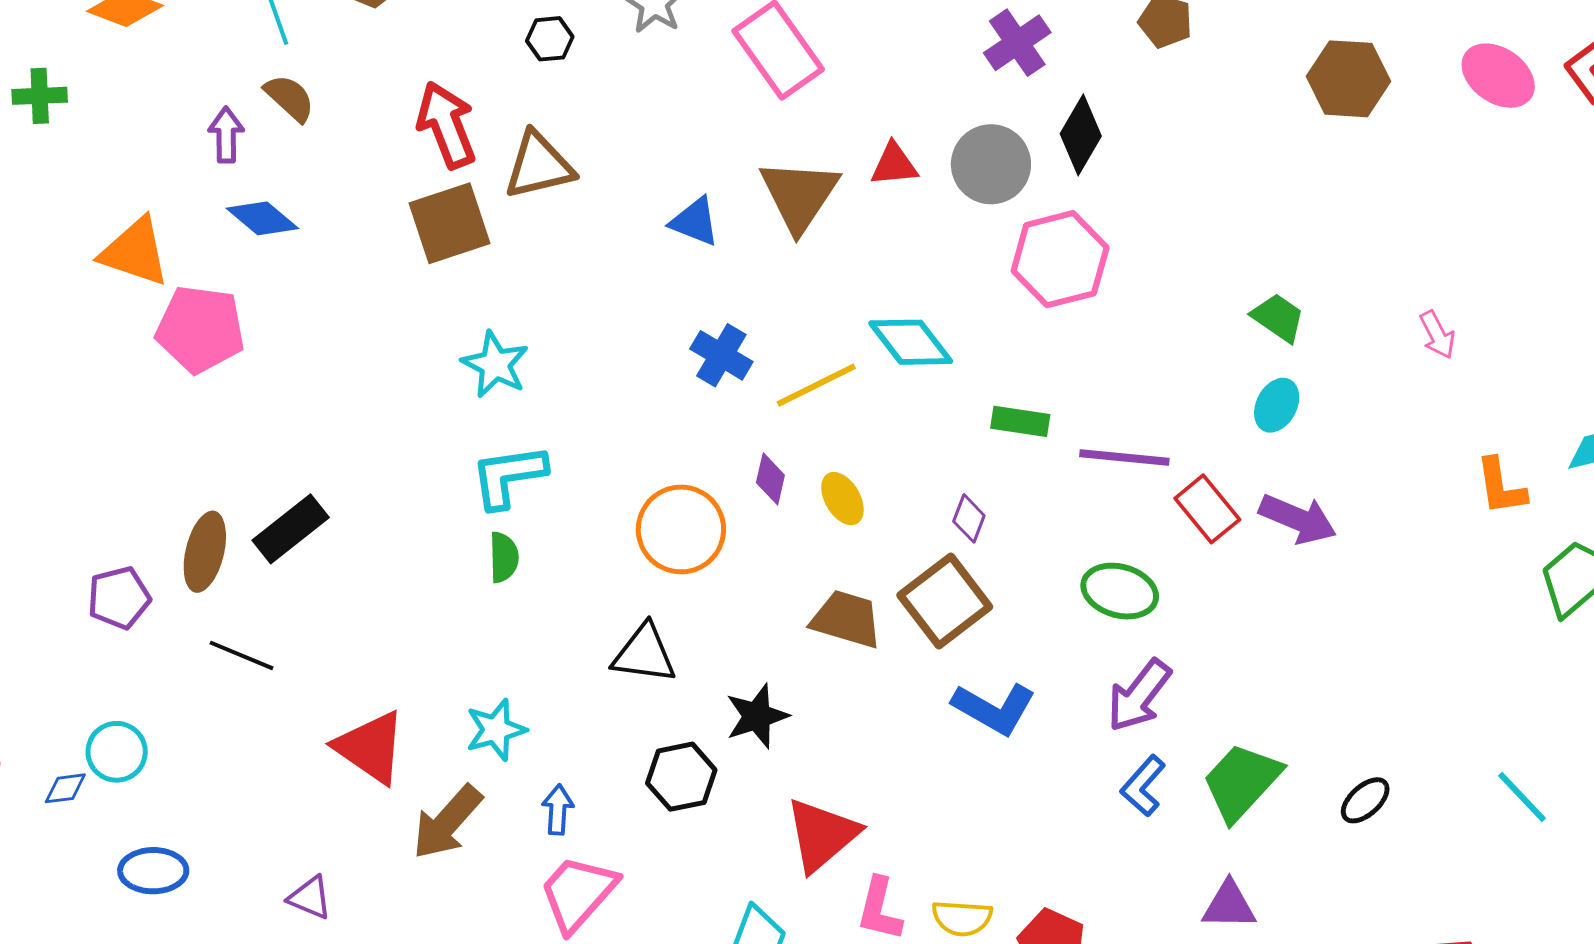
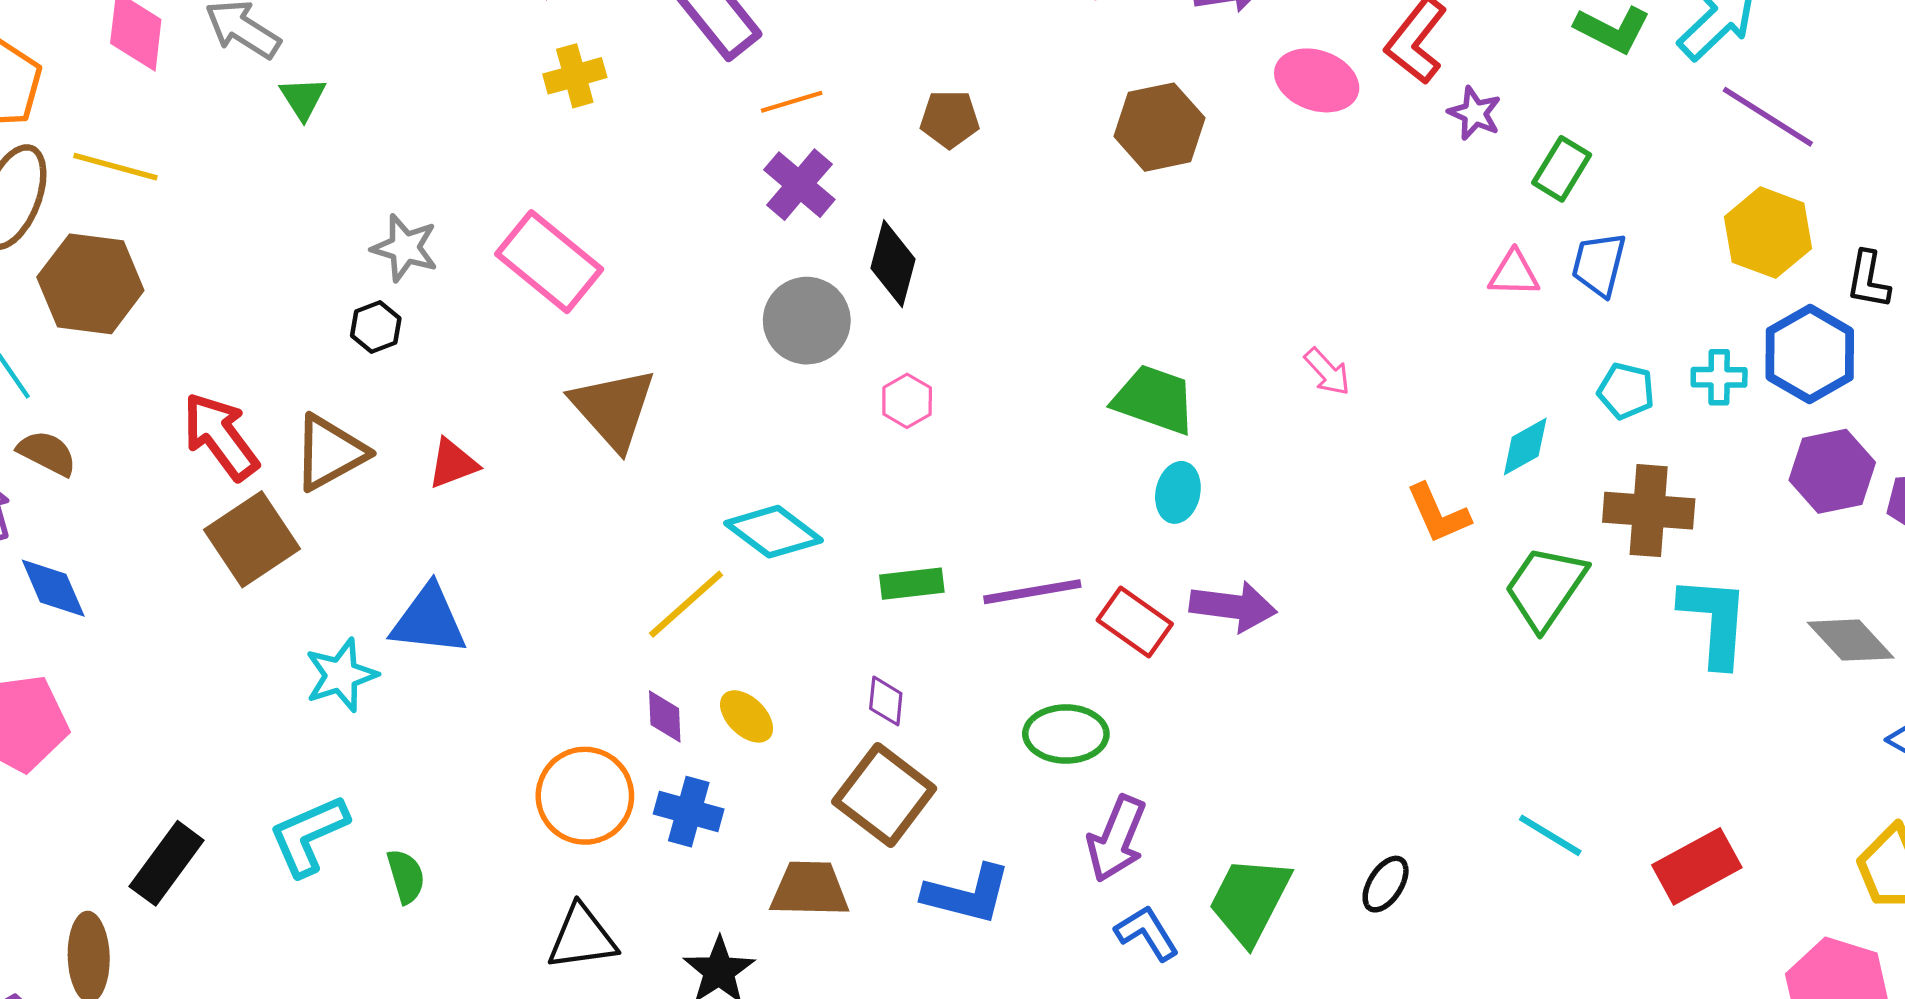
black hexagon: (550, 39) -> (376, 327), moved
red triangle: (894, 164) -> (453, 463), moved
blue diamond: (262, 218) -> (53, 588), turned 42
blue triangle: (695, 222) -> (429, 620), moved, size x1.4
pink hexagon: (1060, 259) -> (907, 401), size x0.5
green trapezoid: (1278, 318) -> (1154, 400), size x1.4
blue cross: (721, 355) -> (689, 812), moved
cyan star: (495, 364) -> (341, 675), turned -30
cyan L-shape: (508, 476) -> (309, 835), moved
black rectangle: (291, 529) -> (167, 863), moved
brown trapezoid: (847, 619) -> (810, 889), moved
blue L-shape: (1143, 786) -> (1147, 933), turned 122

